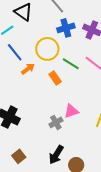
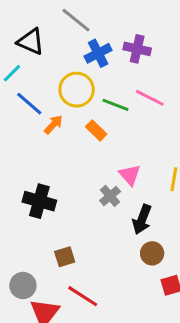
pink triangle: (71, 111) -> (130, 175), turned -42
black arrow: (56, 155) -> (142, 219), moved
brown square: (19, 156) -> (65, 257), turned 32

